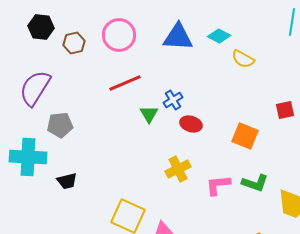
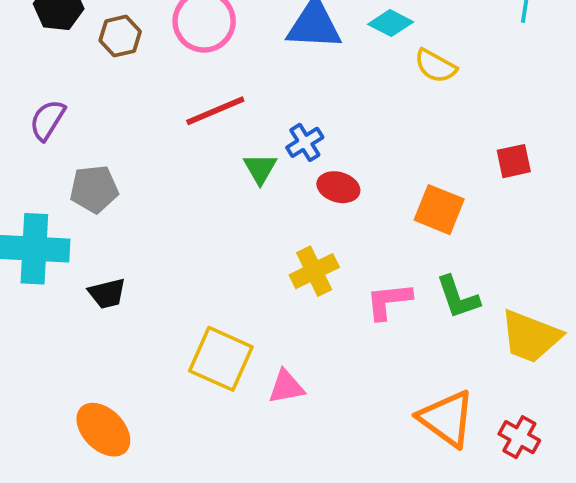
purple semicircle: (35, 88) -> (47, 120), size x0.6
green L-shape: (255, 183) -> (458, 297), turned 52

